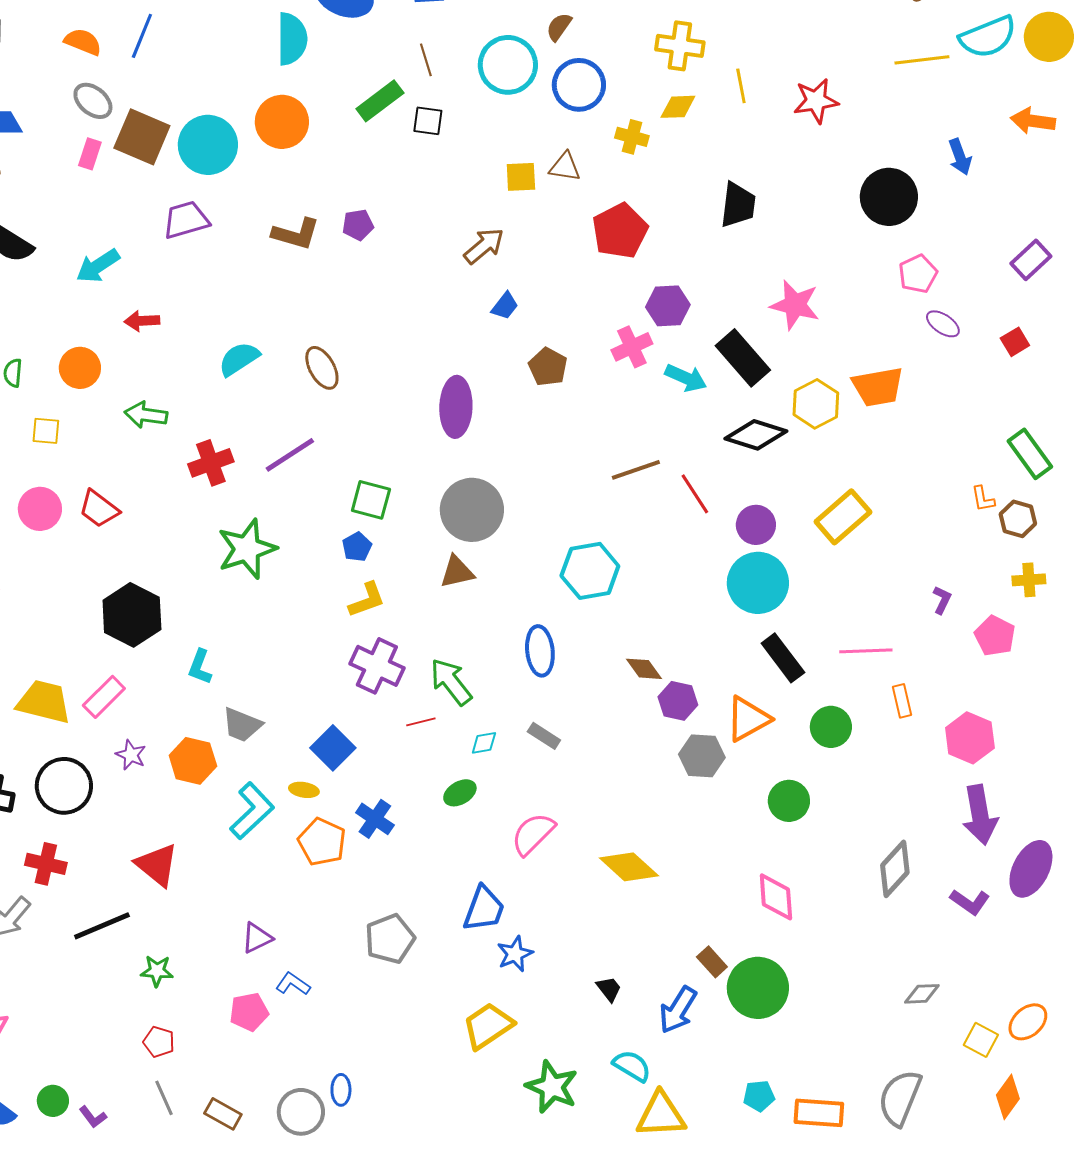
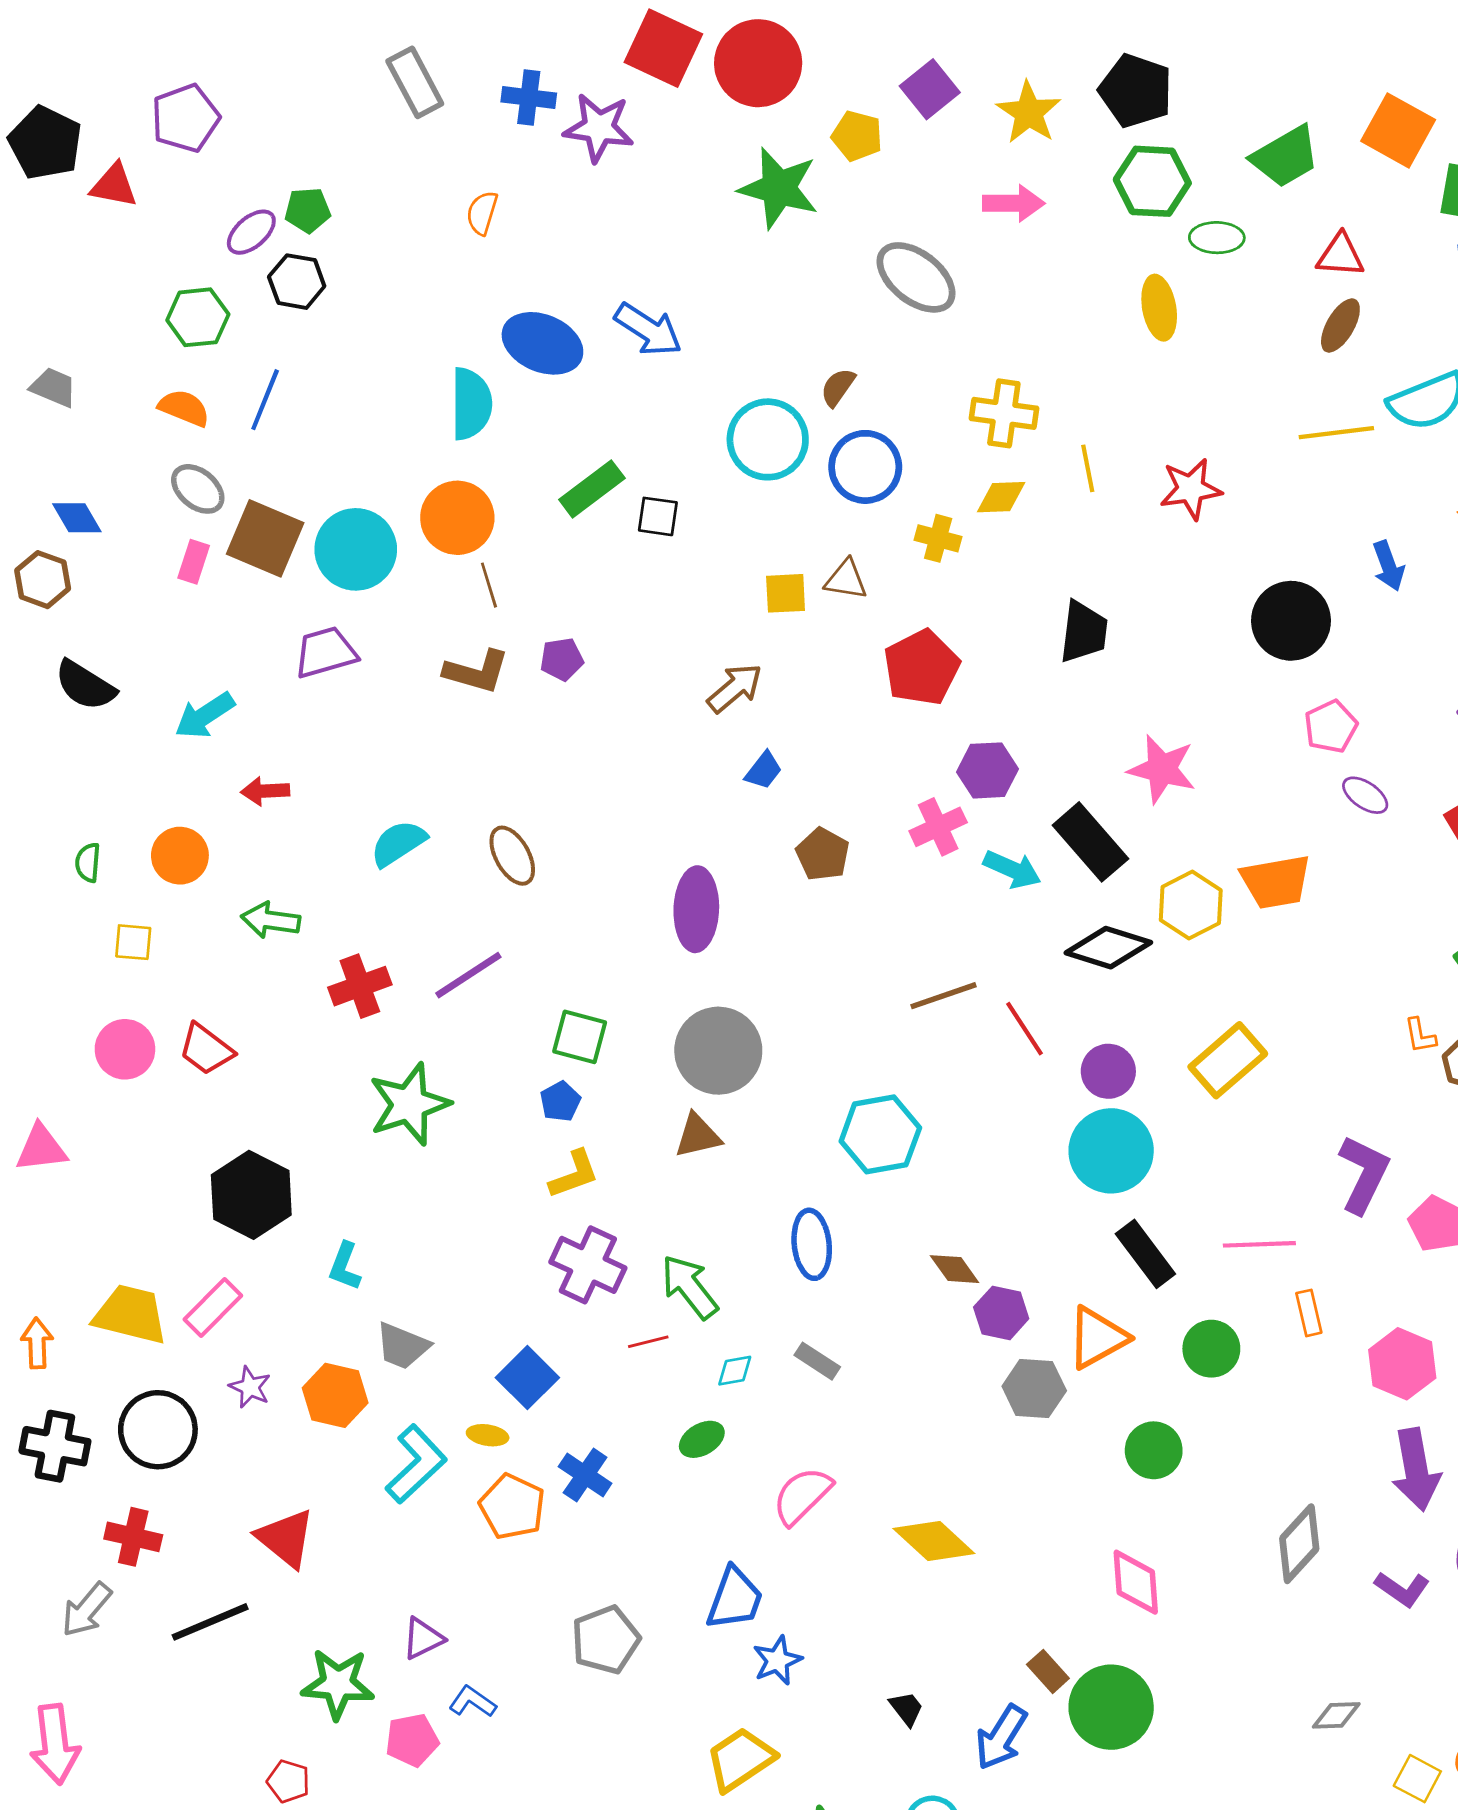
brown line: (426, 60) -> (489, 585), moved
purple L-shape: (942, 600) -> (1364, 1174), size x2.0
green star: (157, 971) -> (338, 1684), moved, size x1.6

